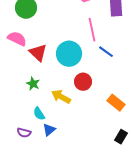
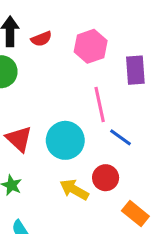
red circle: (83, 82) -> (106, 178), moved
yellow arrow: (61, 97) -> (74, 190), moved

